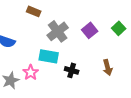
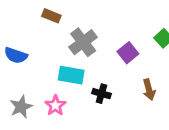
purple square: (90, 30) -> (128, 53), moved
pink star: (31, 72) -> (55, 105), moved

